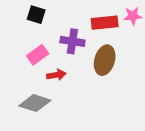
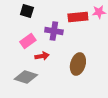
brown ellipse: (105, 60) -> (78, 64), moved

